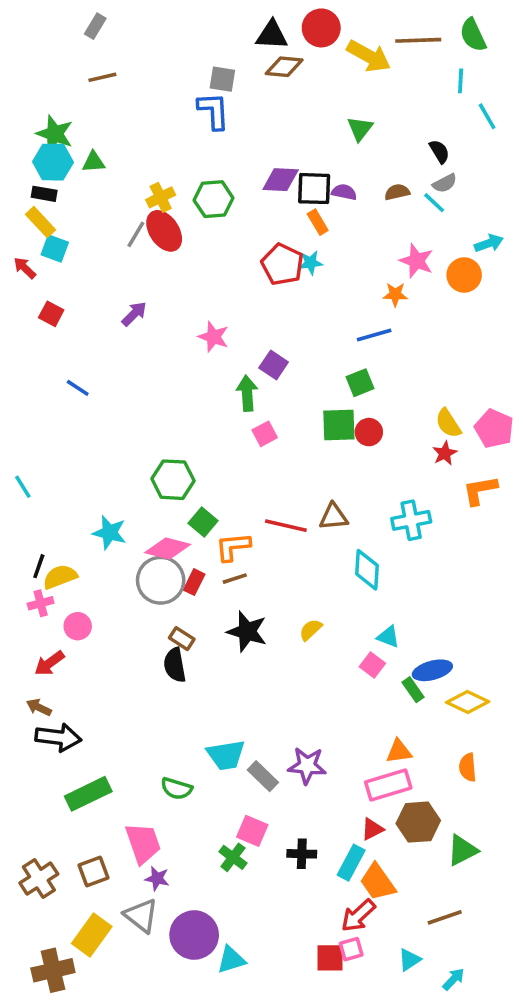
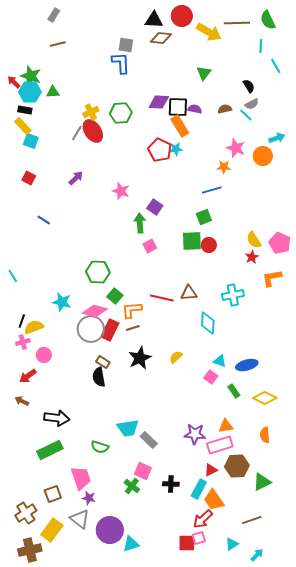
orange rectangle: (318, 222) -> (180, 126), size x1.5
red arrow: (25, 268) -> (14, 82), moved
red rectangle: (194, 582) -> (110, 330), size x1.5
black star: (247, 631) -> (140, 358), turned 30
blue ellipse: (432, 670) -> (247, 365), moved
black arrow: (58, 737) -> (57, 418), moved
purple star: (307, 766) -> (195, 434), moved
brown cross: (39, 879) -> (26, 513), moved

